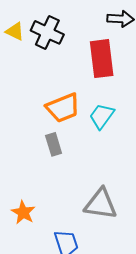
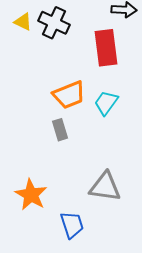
orange star: (23, 212) -> (31, 195), size x1.4

